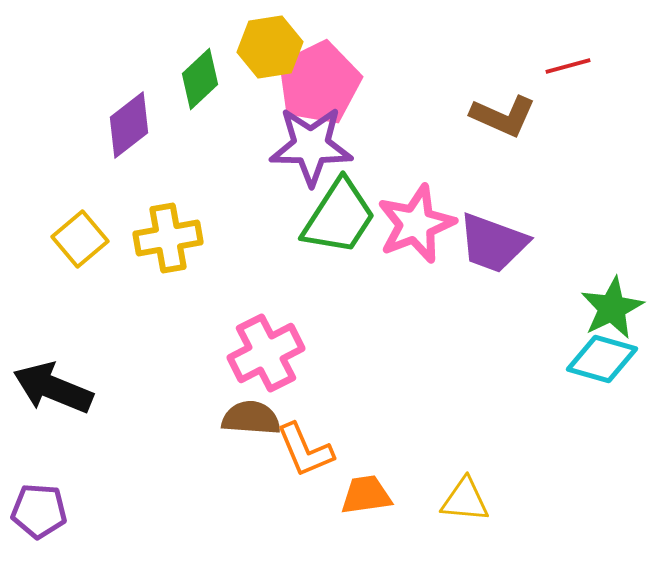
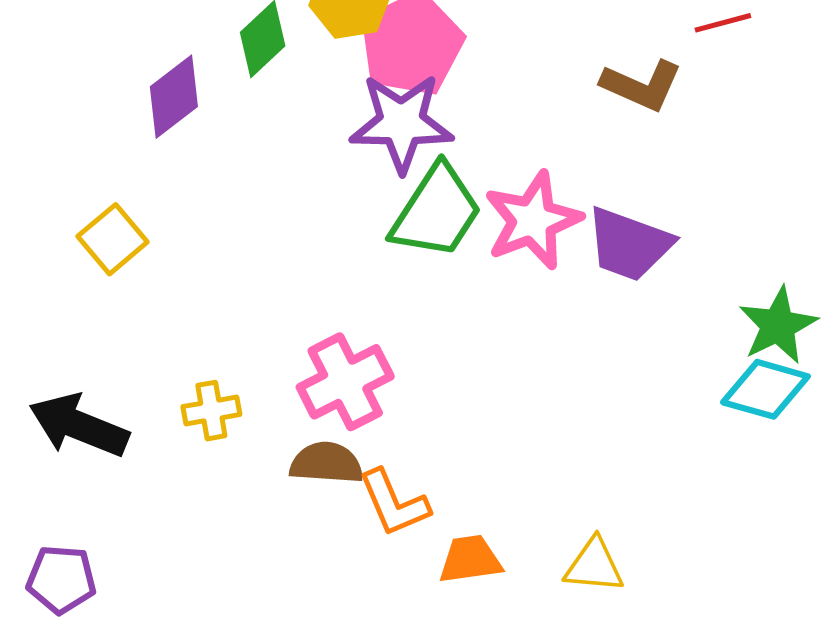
yellow cross: (168, 238) -> (211, 411), moved, size x0.7

